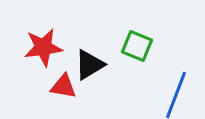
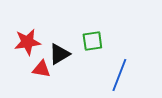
green square: (137, 46) -> (92, 41), turned -30

